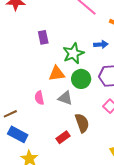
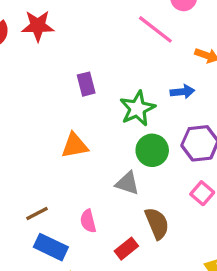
orange triangle: (57, 74) -> (75, 146), moved
pink semicircle: (39, 98) -> (88, 221), moved

